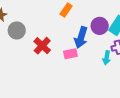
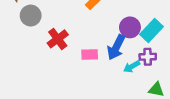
blue arrow: (81, 37) -> (116, 47), moved
cyan arrow: (107, 58) -> (132, 67), turned 40

